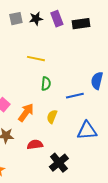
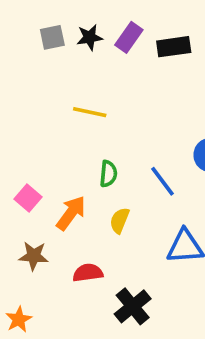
purple rectangle: (57, 19) -> (129, 37), turned 56
green semicircle: (46, 84) -> (108, 174), moved
blue line: (75, 96) -> (163, 181), turned 66

